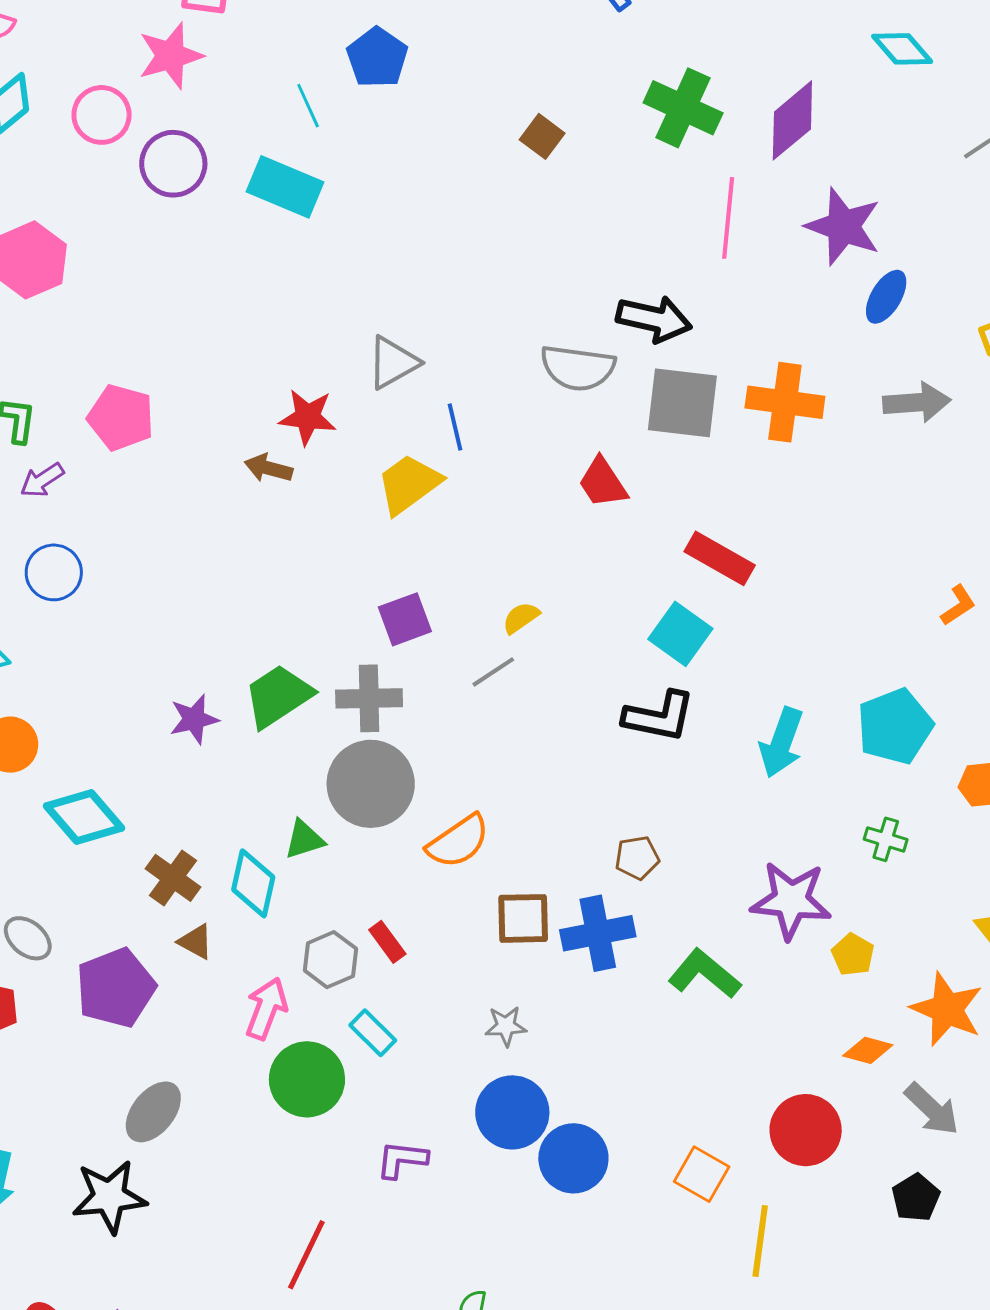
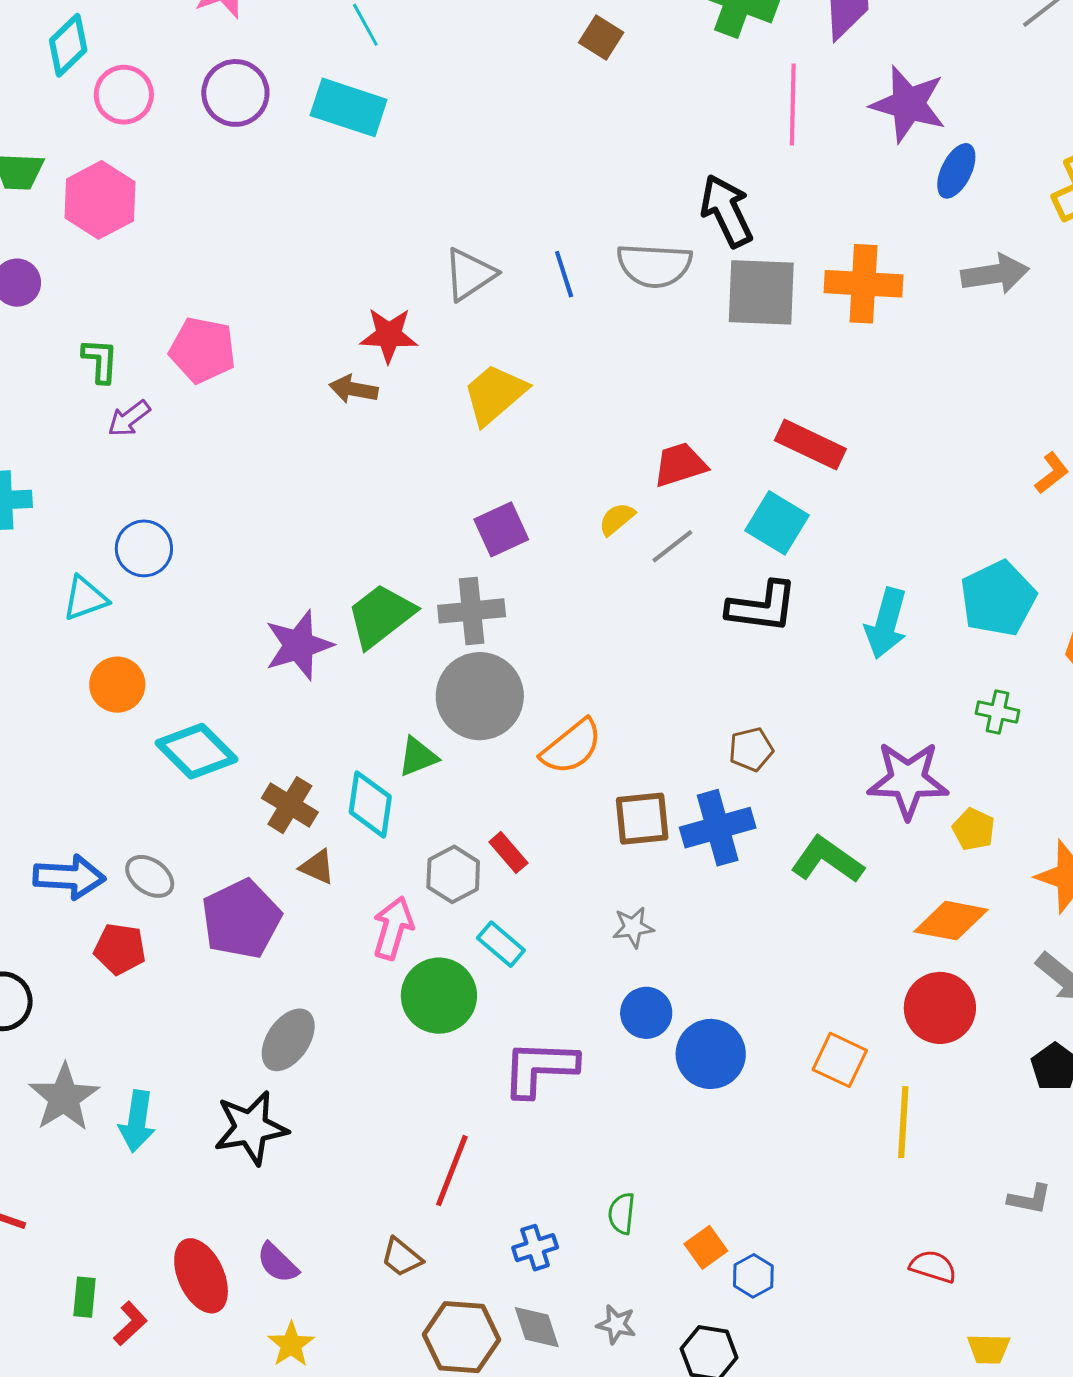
pink circle: (102, 115) -> (124, 95), moved
black arrow: (654, 319) -> (727, 211), turned -124
blue line: (455, 427) -> (564, 274), moved
red trapezoid: (603, 483) -> (680, 465), moved, turned 110
blue circle: (54, 572) -> (144, 548), moved
gray line: (493, 672) -> (672, 546), moved
purple star: (194, 719) -> (299, 645), size x1.4
orange diamond: (868, 1050) -> (951, 921), moved, size x1.5
blue circle: (512, 1112) -> (646, 1013), size x0.7
purple L-shape: (402, 1159) -> (540, 1068), size x1.5

